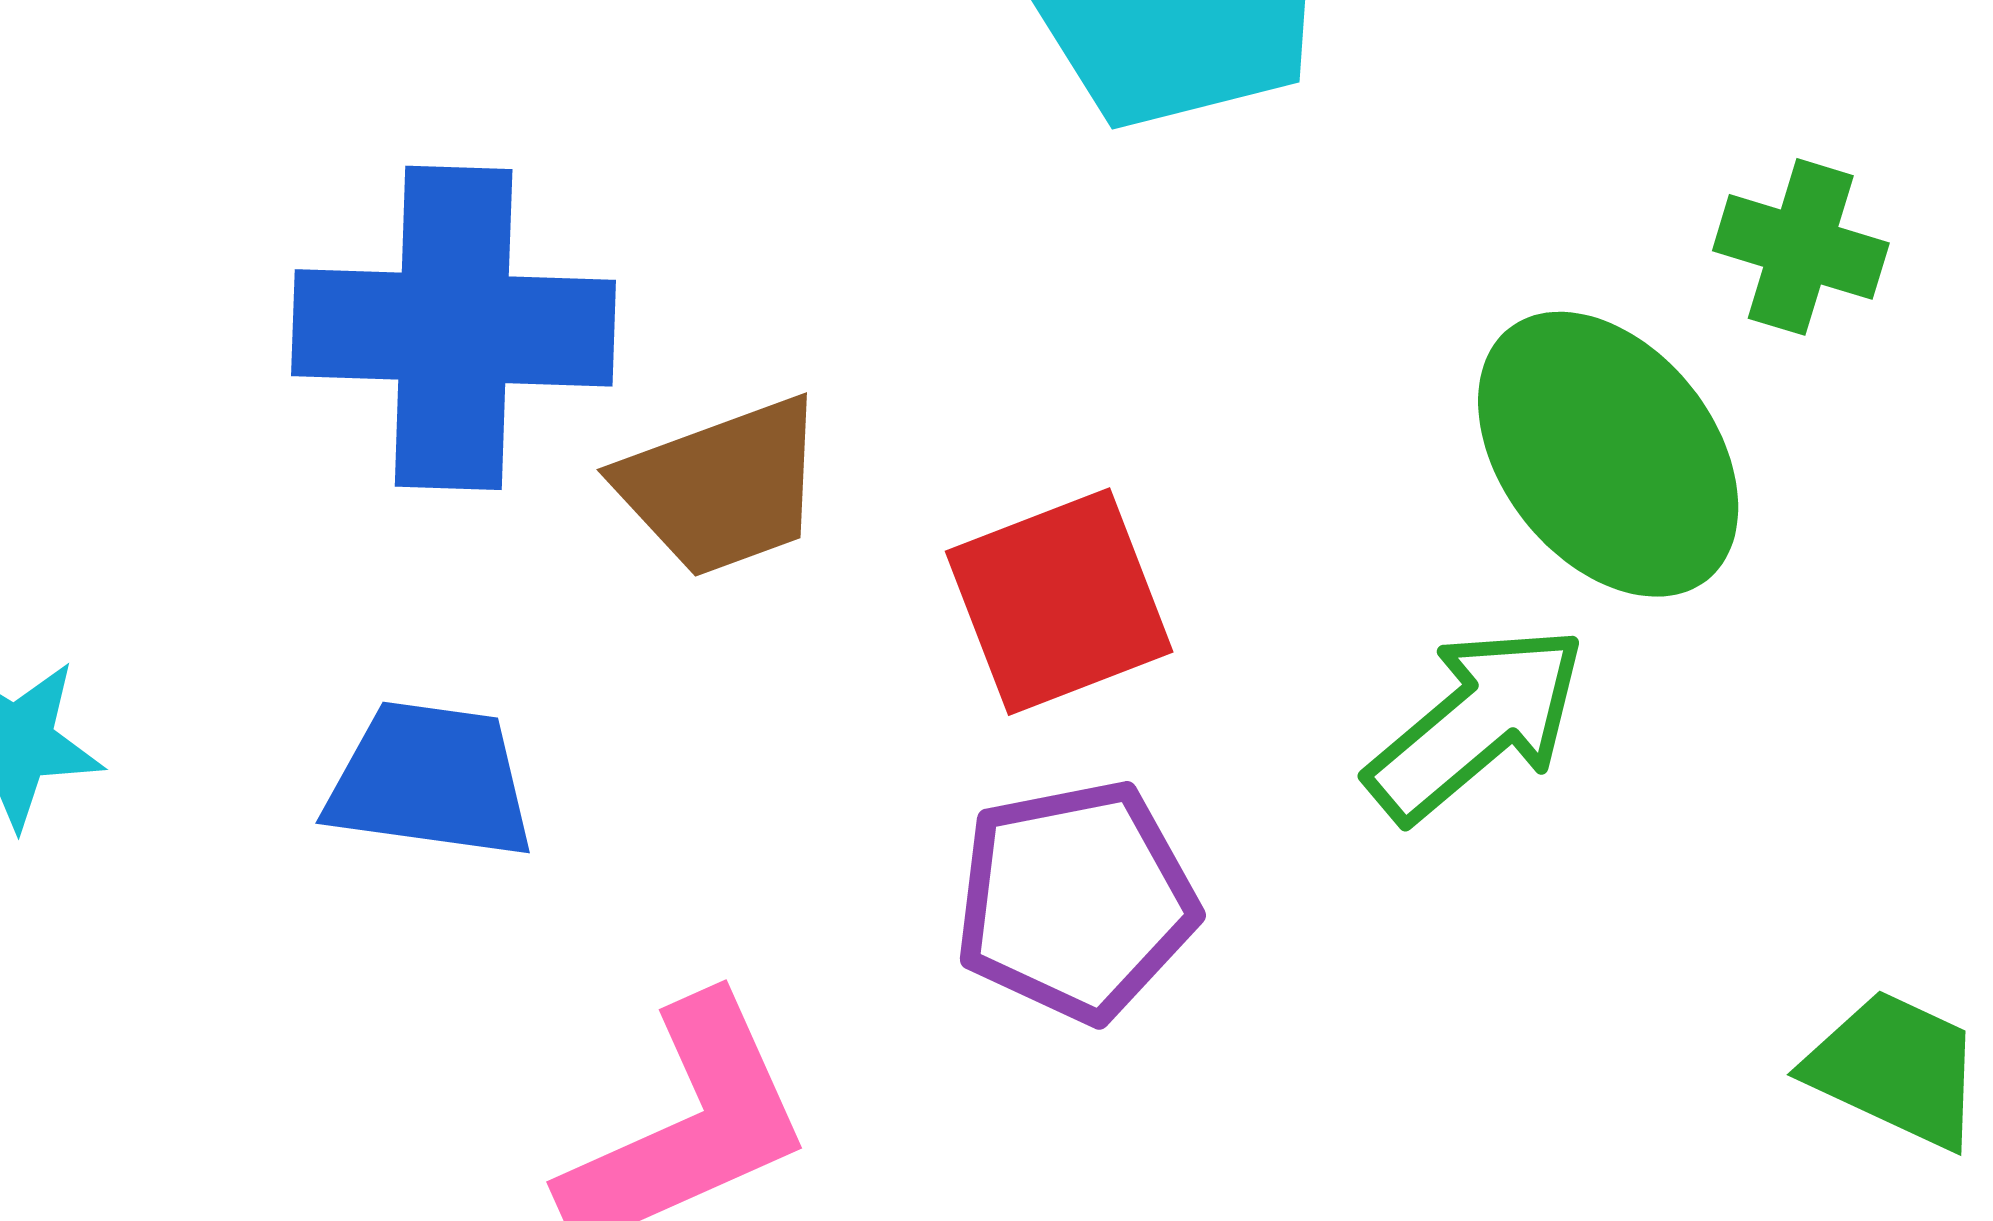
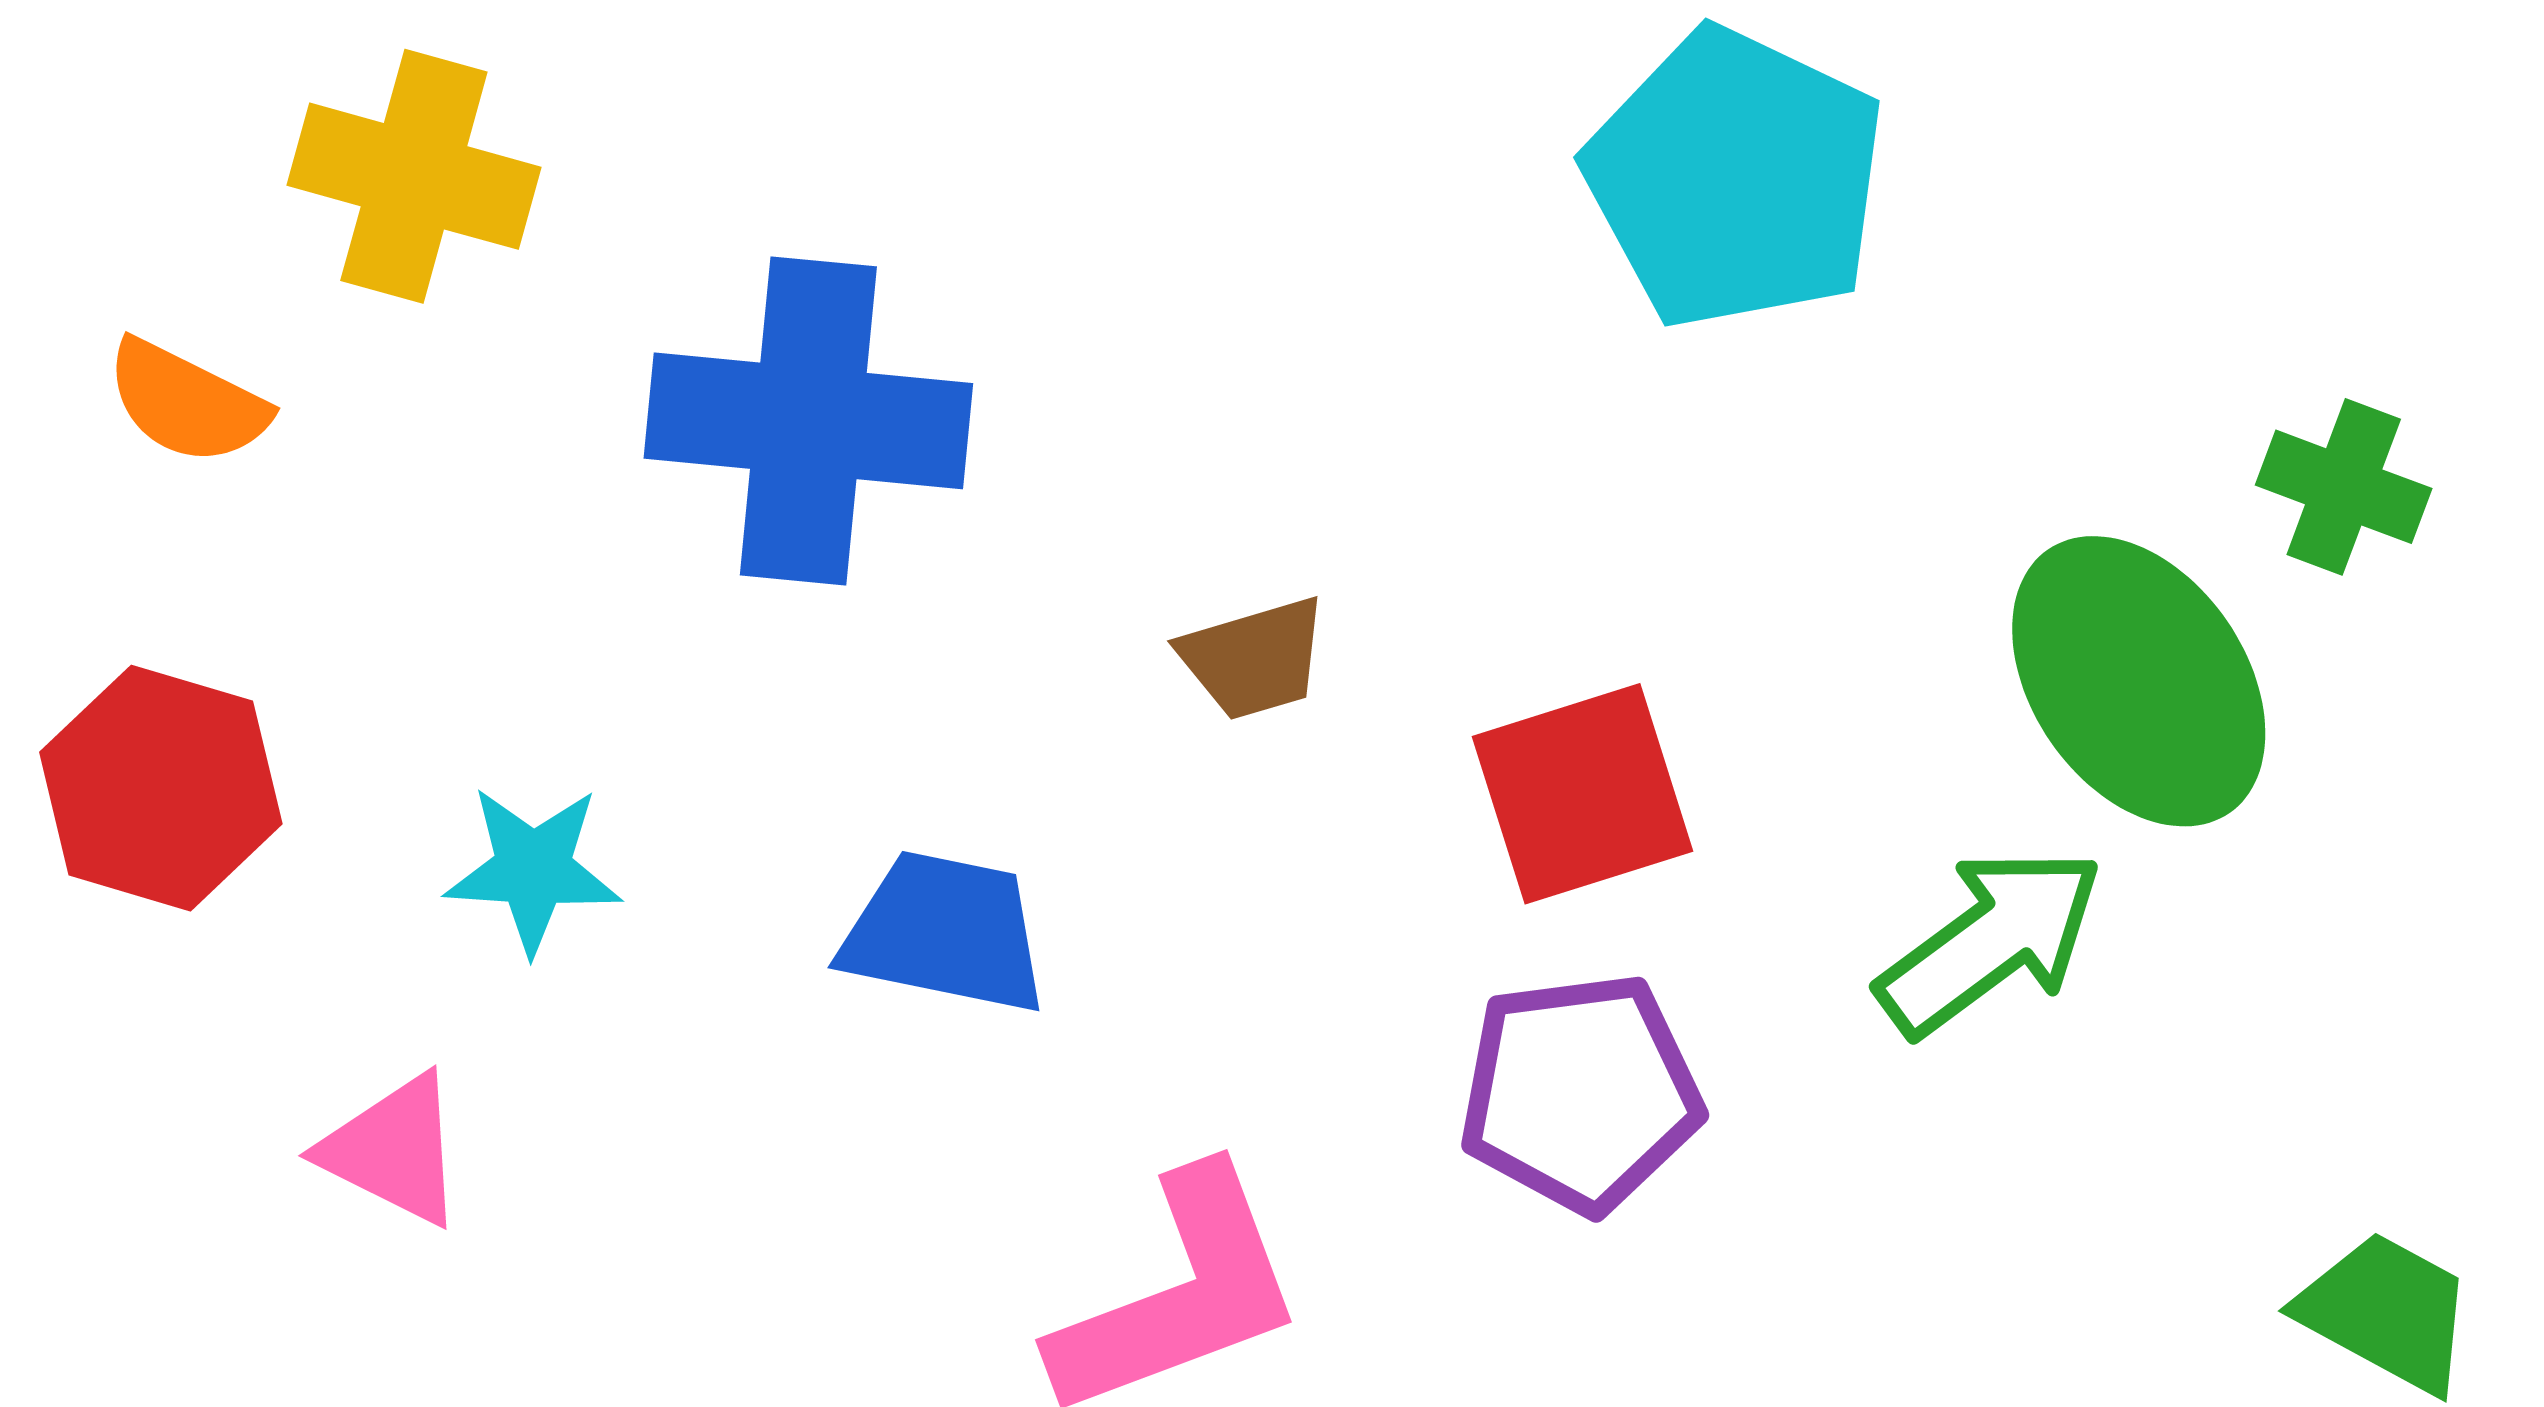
blue cross: (454, 328) -> (808, 421), moved
brown trapezoid: (722, 487) -> (1254, 658), size x0.7

